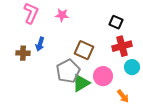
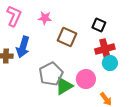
blue arrow: (40, 44) -> (23, 47), size x1.5
brown square: (84, 50) -> (67, 37), moved
cyan circle: (132, 67) -> (110, 63), moved

